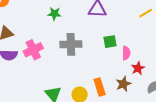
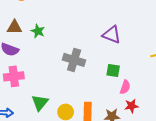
green star: (54, 14) -> (38, 31), moved
pink cross: (33, 50) -> (14, 76), moved

